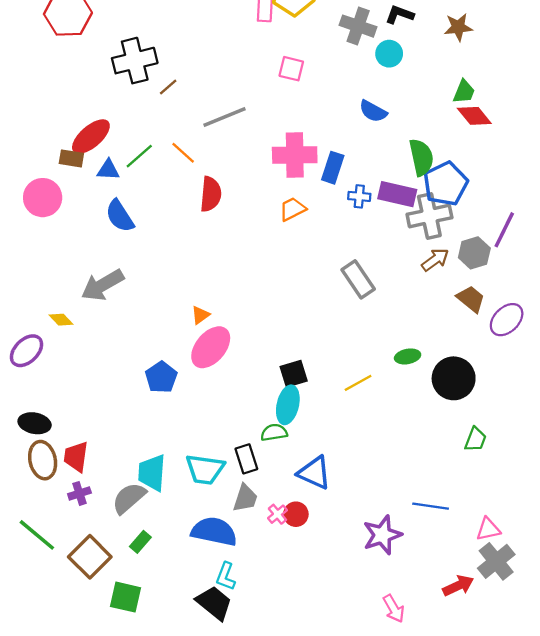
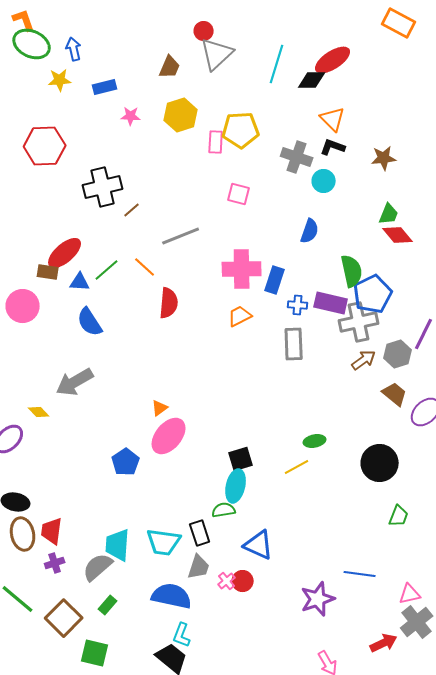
blue semicircle: (373, 111) -> (310, 231), turned -100
gray rectangle: (358, 279) -> (294, 344), moved, turned 32
green ellipse: (408, 356) -> (315, 441), moved

